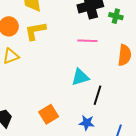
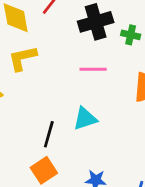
black line: (97, 95) -> (49, 134), moved

